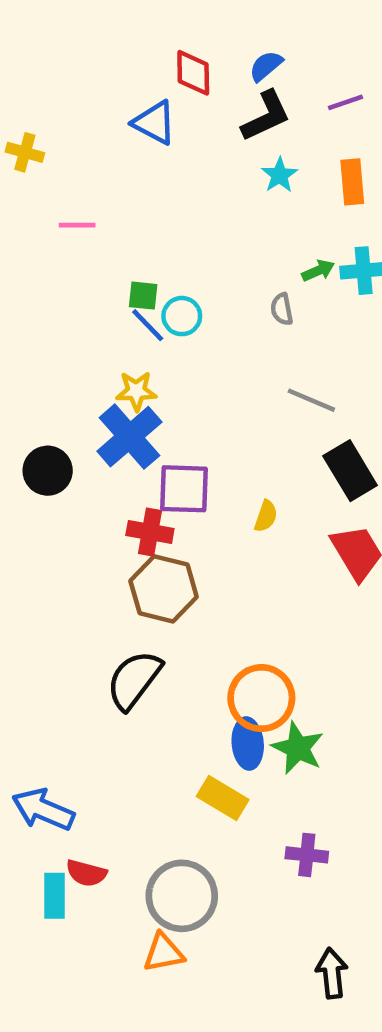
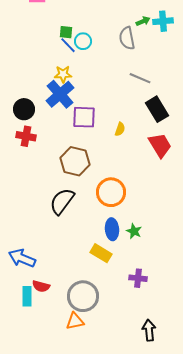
gray semicircle: (282, 309) -> (127, 38), size x1.6
red cross: (150, 532) -> (26, 136), moved
orange circle: (261, 698) -> (111, 192), moved
green star: (298, 748) -> (134, 231), size x0.7

